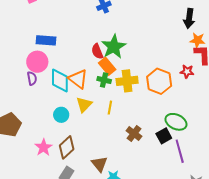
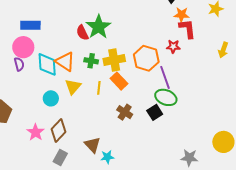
orange rectangle: (107, 66) -> (119, 81), moved
purple line: (180, 151) -> (165, 77), moved

